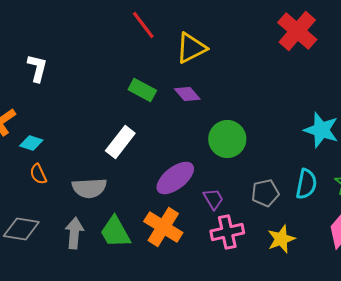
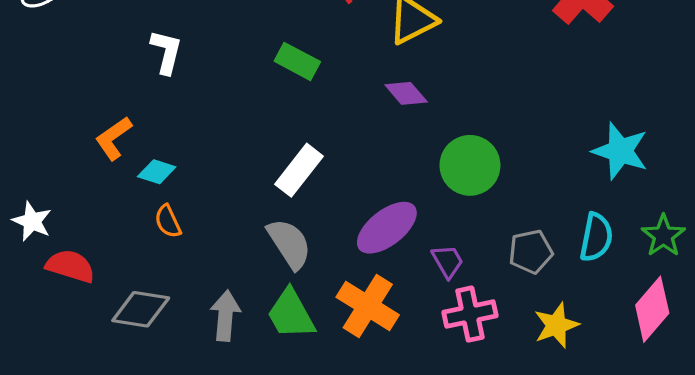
green rectangle: (142, 90) -> (297, 61), moved
gray semicircle: (89, 188) -> (289, 244), moved, turned -120

